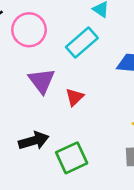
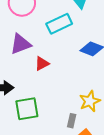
purple triangle: (42, 81) -> (21, 44), turned 30

